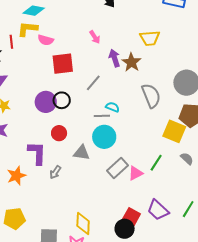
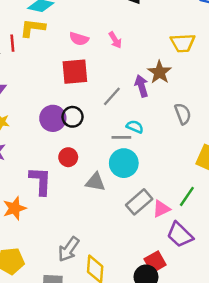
pink semicircle: (46, 40) -> (79, 39), moved
purple arrow: (115, 58) -> (142, 86), moved
gray semicircle: (151, 96) -> (183, 114), size x0.7
gray arrow: (55, 172) -> (69, 249), moved, size x1.5
purple trapezoid: (158, 210) -> (180, 235), moved
red square: (132, 216) -> (155, 262), turned 30

